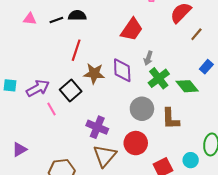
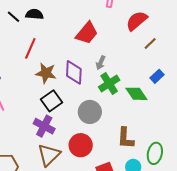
black line: (56, 20) -> (13, 17), turned 56
black square: (71, 91) -> (52, 101), moved
brown L-shape: (171, 119) -> (125, 138), moved

